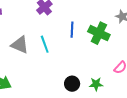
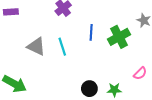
green cross: (99, 33) -> (119, 37), turned 35

